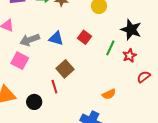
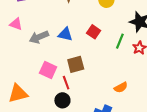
pink square: (20, 61) -> (48, 70), moved
brown square: (65, 69) -> (76, 64), turned 30
black circle: (34, 102) -> (62, 100), moved

